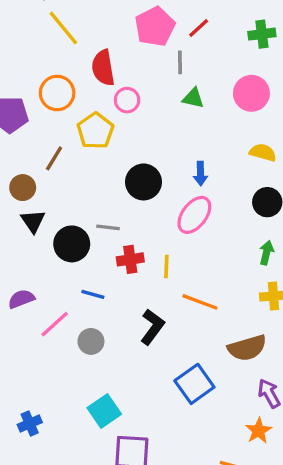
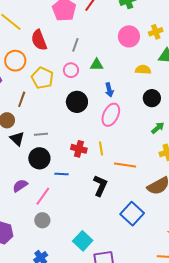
gray line: (180, 62) -> (75, 45), moved, turned 32
green triangle: (193, 98) -> (97, 65), moved
pink circle: (127, 100) -> (71, 70), moved
gray line: (108, 227) -> (41, 134), moved
black circle: (72, 244) -> (39, 158), moved
green arrow: (266, 253) -> (158, 128), turned 48
red cross: (130, 259) -> (79, 149), turned 35
gray circle: (91, 341) -> (42, 220), moved

